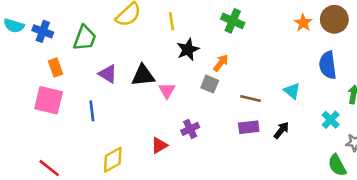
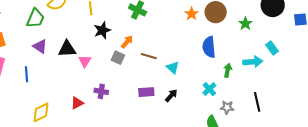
green trapezoid: (85, 38) -> (35, 18), moved
cyan triangle: (292, 91) -> (173, 67), moved
brown line: (251, 99) -> (149, 56), moved
purple cross: (190, 129) -> (101, 91), turned 32

